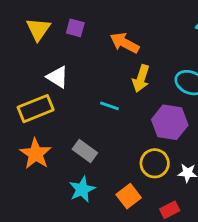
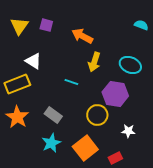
yellow circle: (155, 163) -> (97, 115), moved
orange square: (129, 196) -> (85, 148), size x1.4

